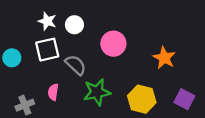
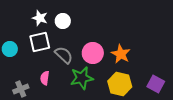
pink circle: (113, 44) -> (93, 53), moved
orange star: (164, 58) -> (121, 54), moved

